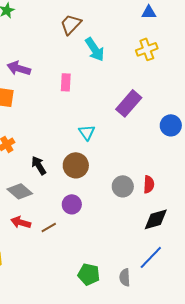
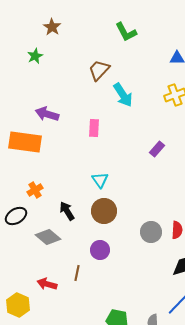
purple rectangle: (129, 103) -> (157, 149), size x0.6
cyan triangle: (87, 132) -> (100, 180), moved
red arrow: (21, 222) -> (47, 284), moved
brown line: (49, 227) -> (77, 273), turned -49

